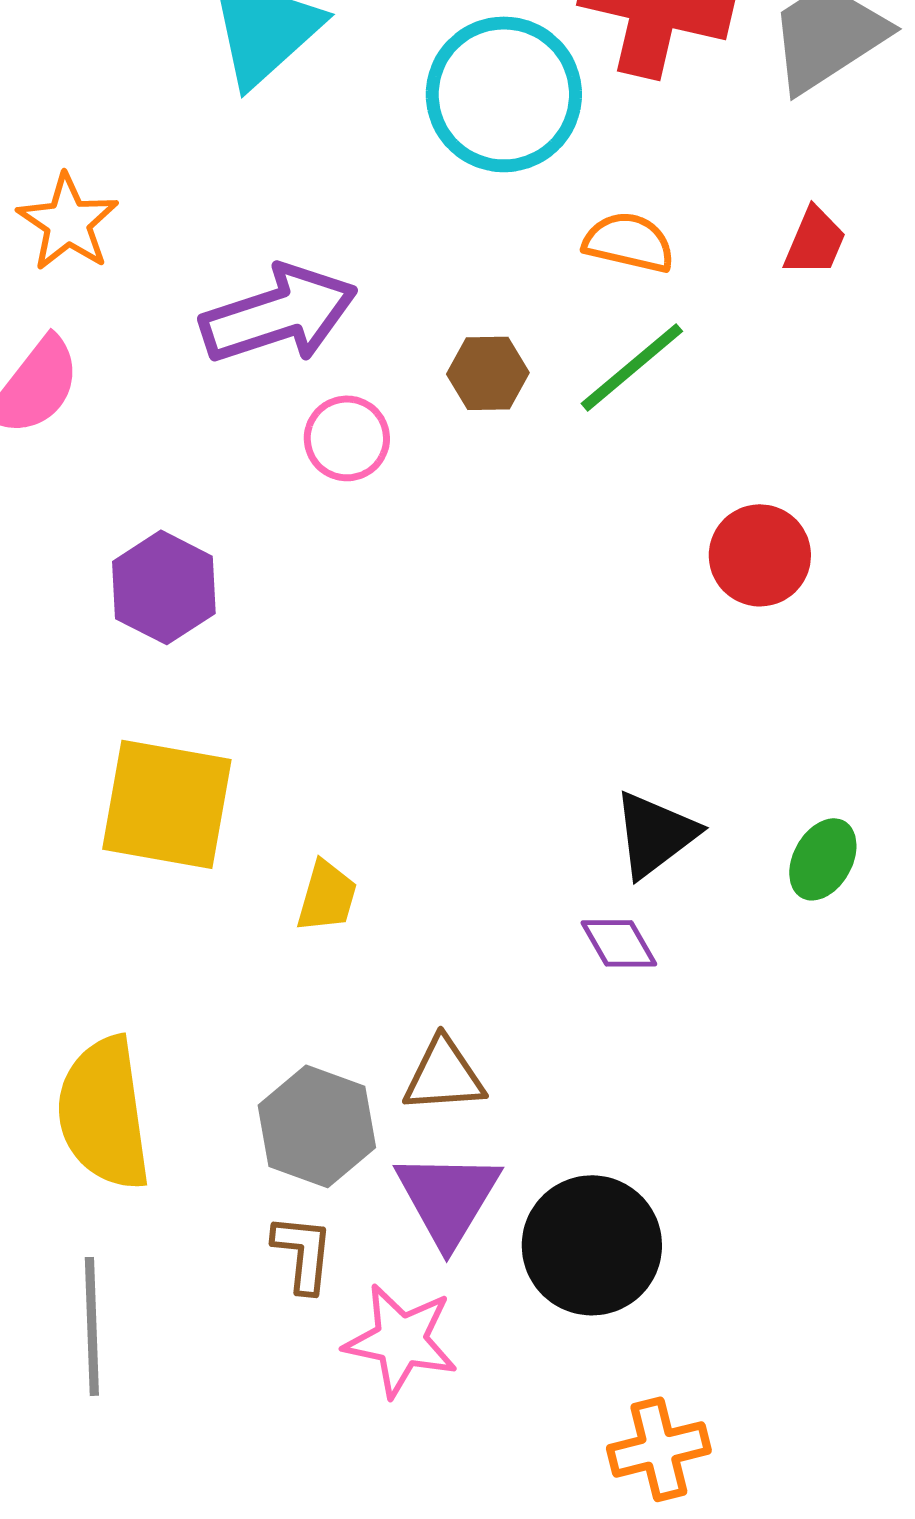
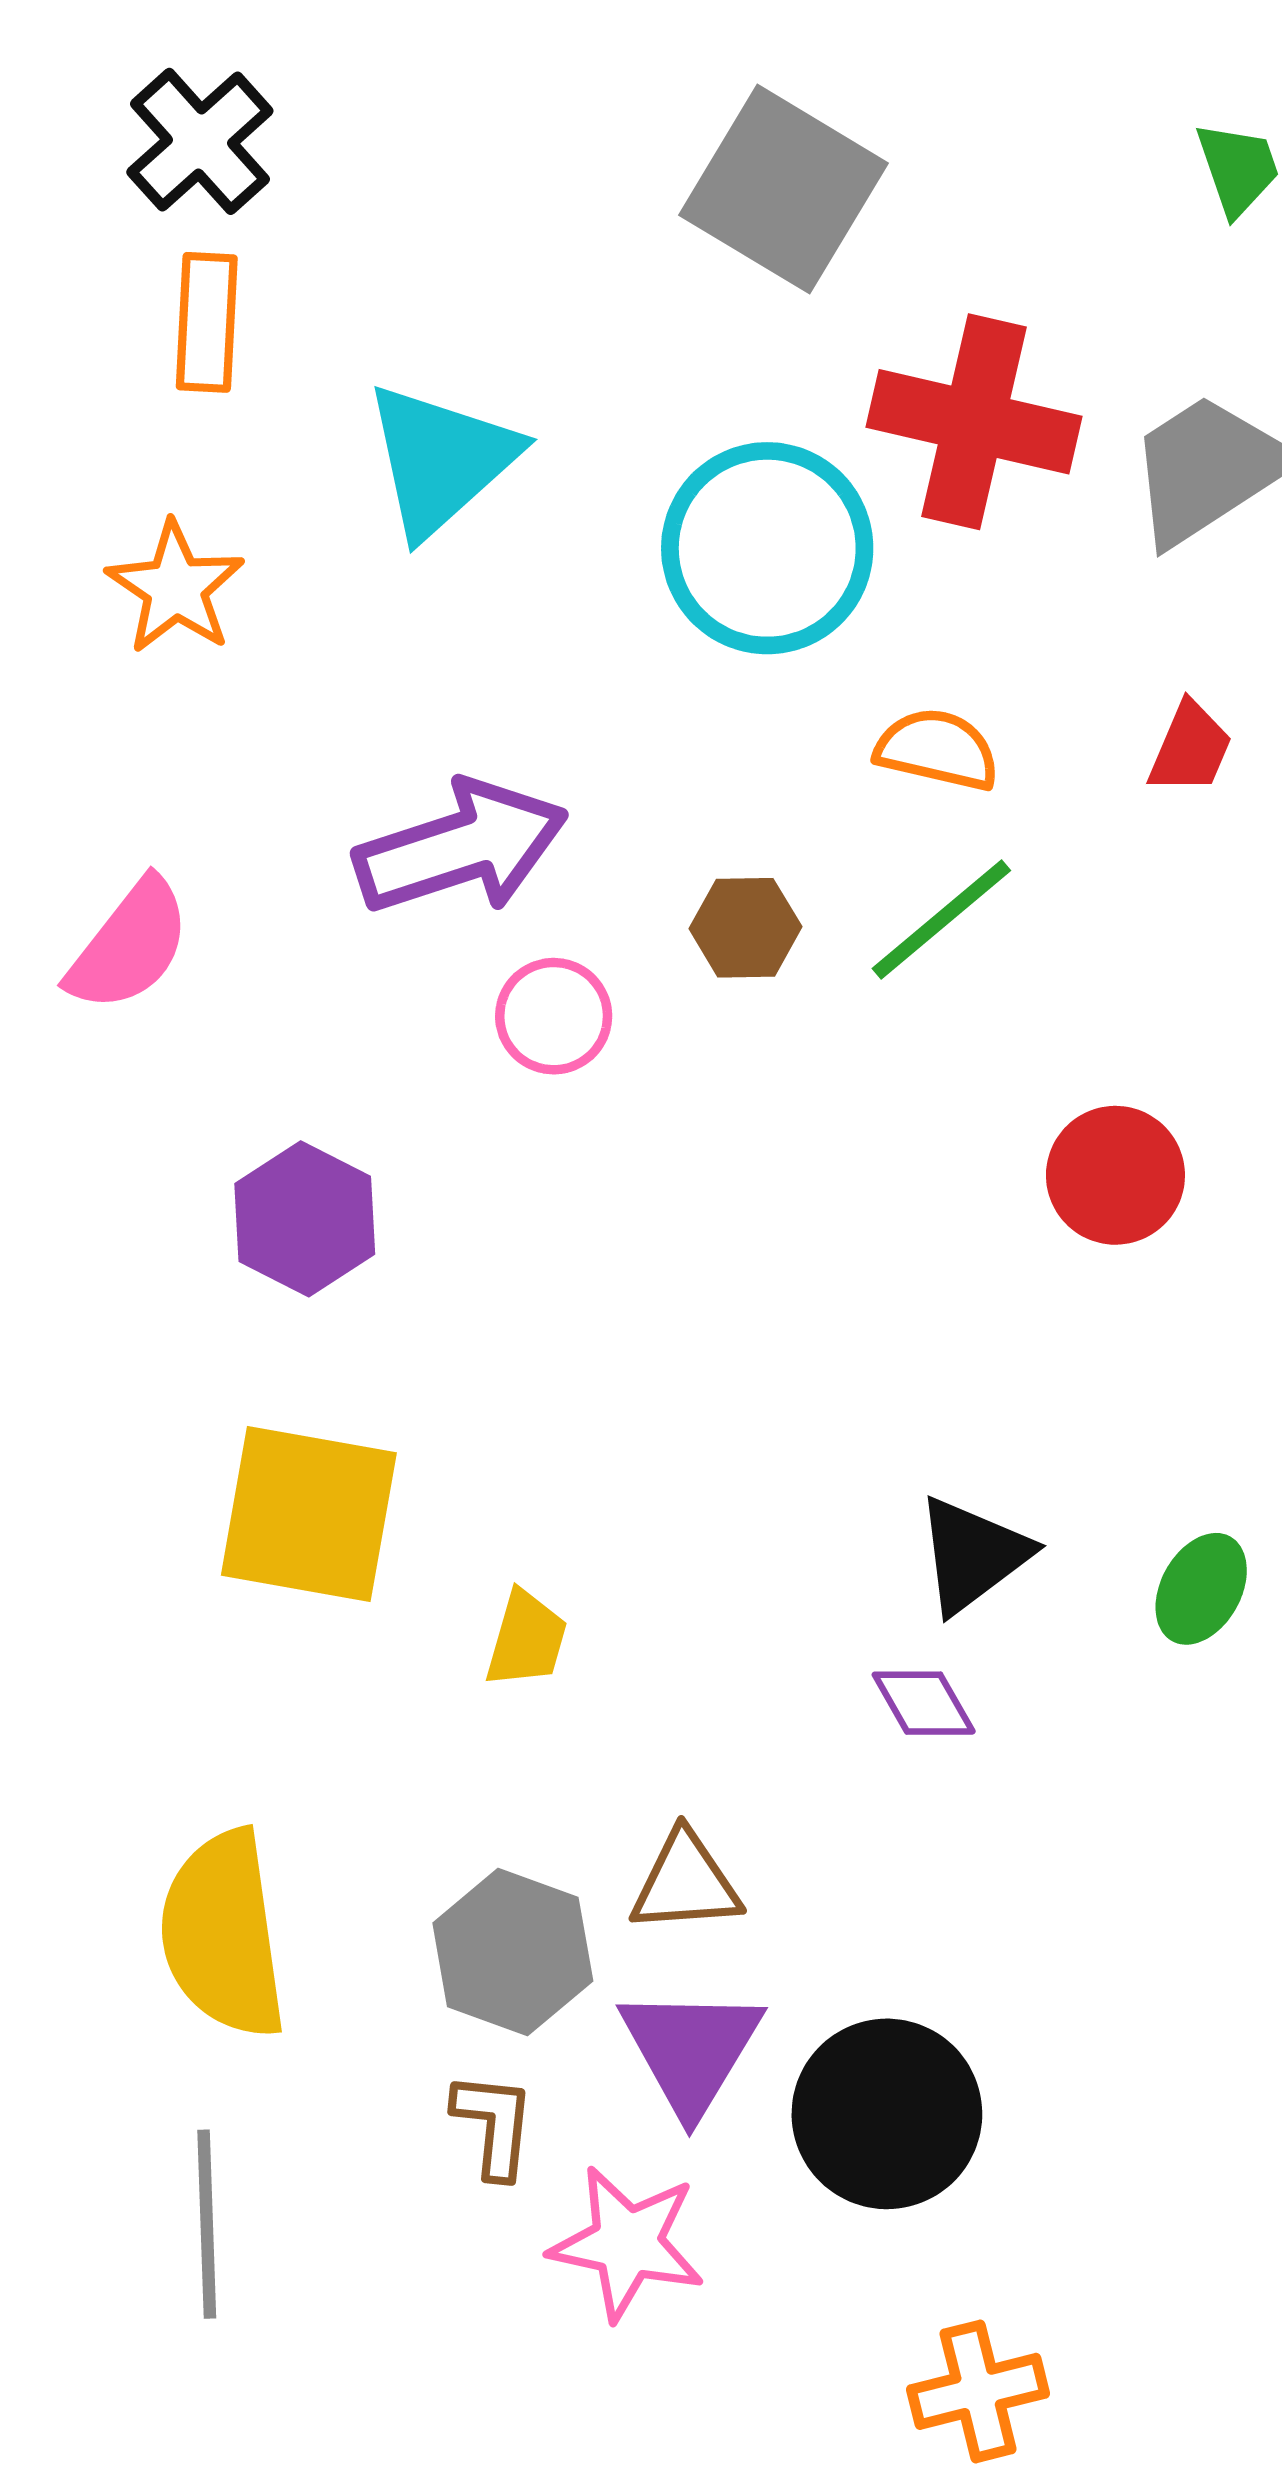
orange star: (68, 222) -> (175, 588), moved

